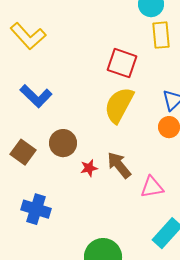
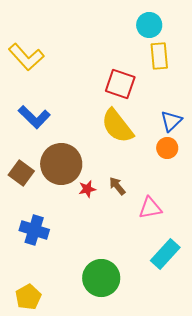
yellow semicircle: (119, 105) -> (117, 126), turned -66
brown circle: (63, 143) -> (61, 164), size x1.5
brown arrow: (119, 165) -> (117, 186), size x0.7

